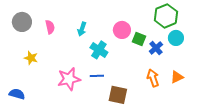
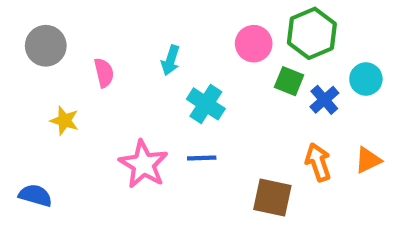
green hexagon: (166, 16) -> (312, 33), moved
pink semicircle: (50, 27) -> (104, 73), moved
pink circle: (122, 30) -> (254, 44), moved
pink star: (69, 79) -> (143, 164), turned -30
brown square: (118, 95) -> (272, 198), moved

